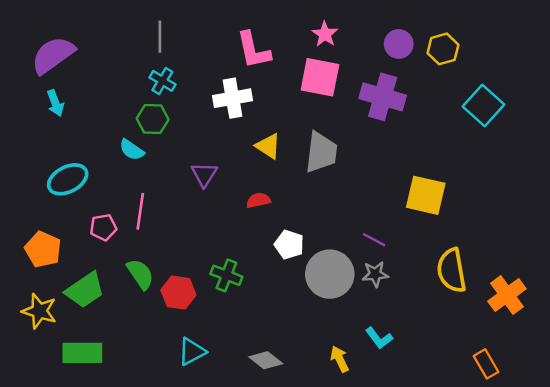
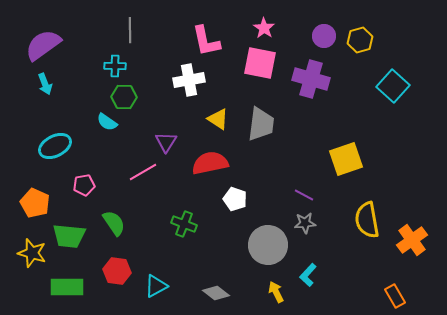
cyan cross: (162, 81) -> (115, 66), moved, turned -30
yellow square: (426, 195) -> (346, 159), turned -32
red semicircle: (258, 200) -> (210, 163), size x1.8
pink line: (140, 211) -> (143, 172), moved, turned 52
gray circle: (330, 274) -> (268, 245), moved
green trapezoid: (85, 290) -> (69, 236), turned 40
red hexagon: (178, 293) -> (117, 271), moved
cyan L-shape: (379, 338) -> (308, 275), turned 80

